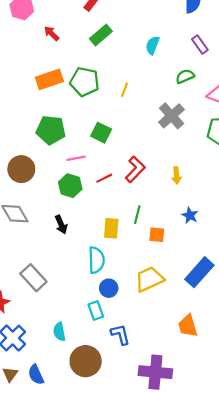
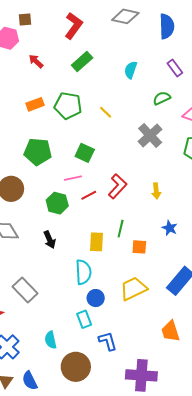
orange rectangle: (49, 79) -> (35, 104), size x0.7
yellow line: (125, 90) -> (106, 112), turned -64
pink line: (76, 158) -> (73, 178), moved

